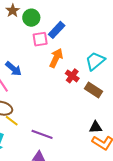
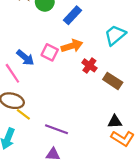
pink square: (40, 39) -> (50, 52), moved, turned 35
orange arrow: (56, 58) -> (72, 46), turned 48
cyan trapezoid: (95, 61) -> (115, 35), moved

